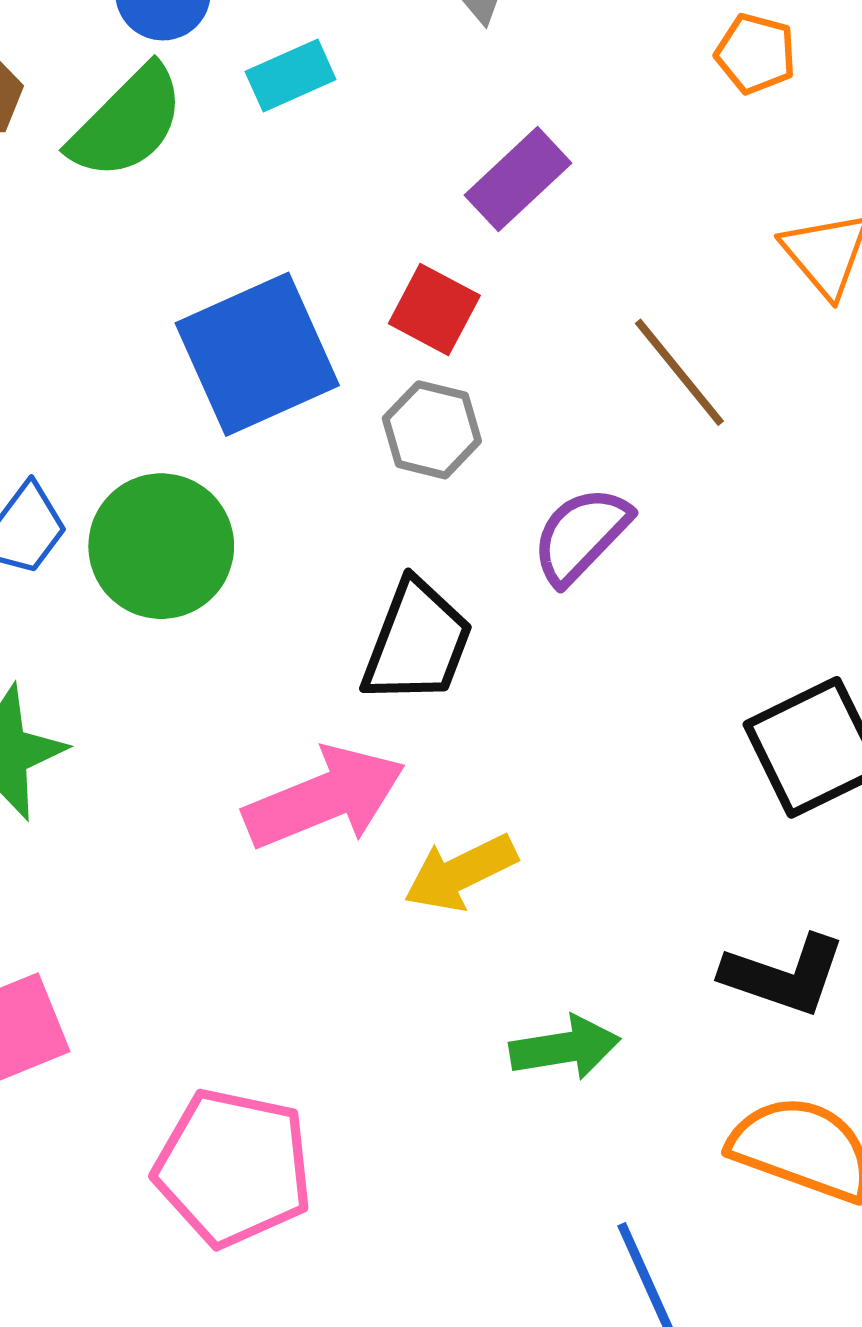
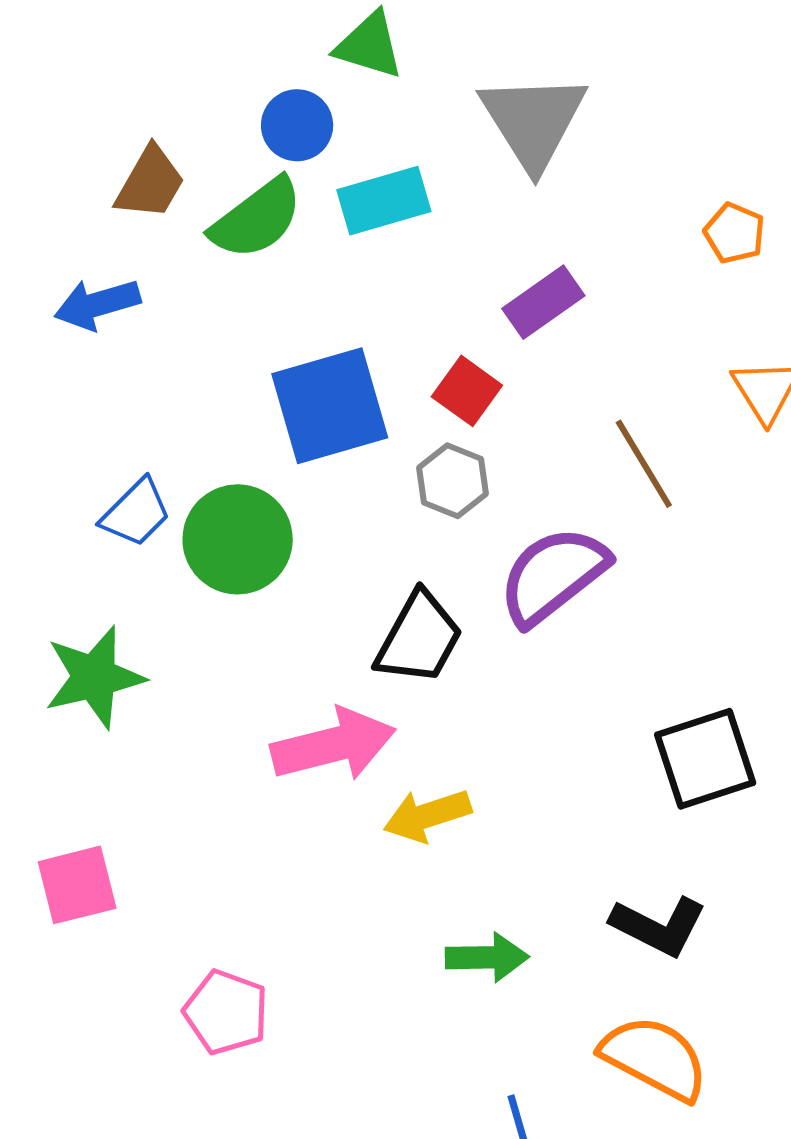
cyan rectangle: (291, 75) -> (384, 201), size x1.4
purple semicircle: (581, 535) -> (553, 575), size x1.4
pink pentagon: (233, 1168) -> (226, 1012), size x0.7

